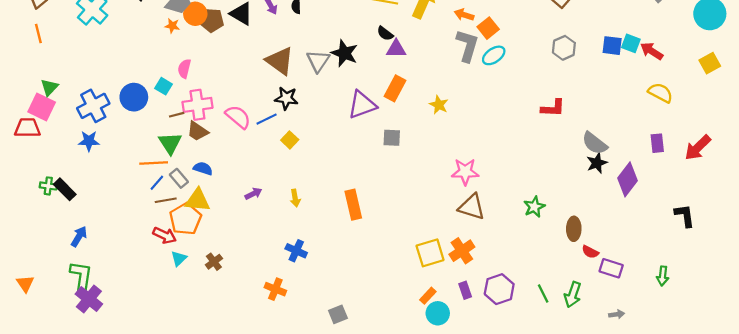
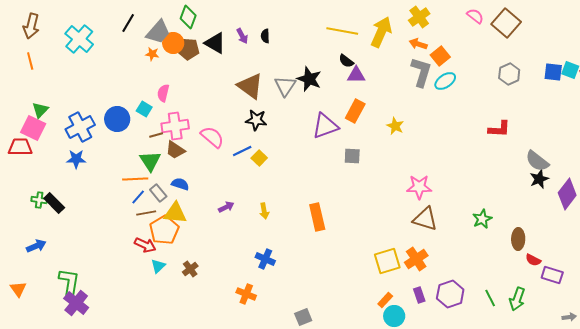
blue line: (267, 119) -> (242, 151), moved
blue arrow: (79, 236) -> (36, 246), moved, turned 36
gray arrow: (617, 314) -> (569, 317), moved

